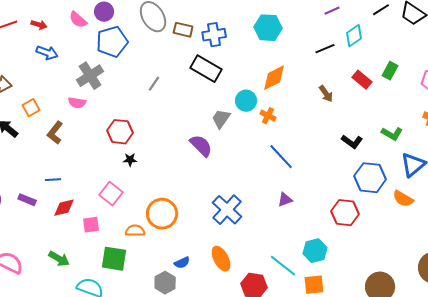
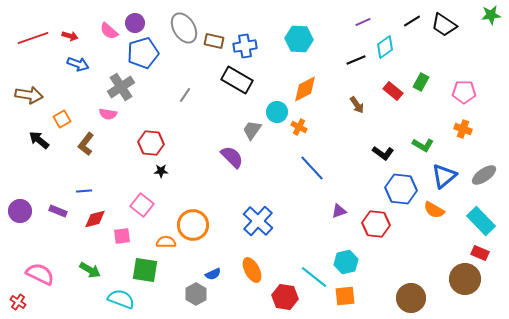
purple triangle: (285, 200) -> (339, 211), moved

